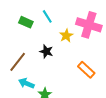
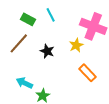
yellow star: (66, 36) -> (76, 45), moved
brown line: (18, 62) -> (19, 43), moved

